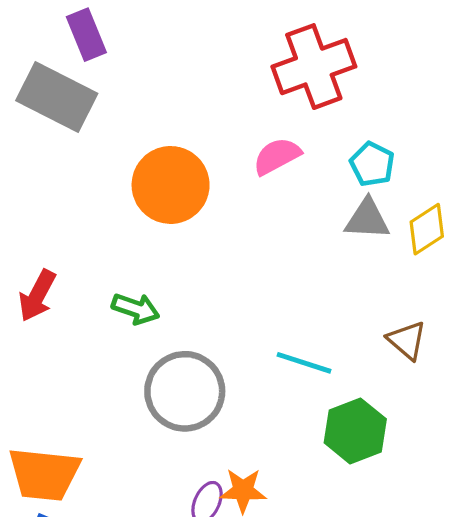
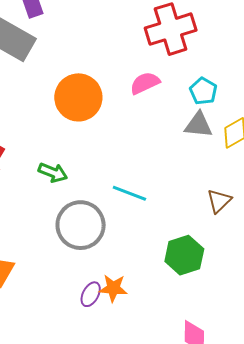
brown triangle: (407, 340) -> (219, 201), turned 32
cyan line: (304, 363) -> (129, 193), moved

